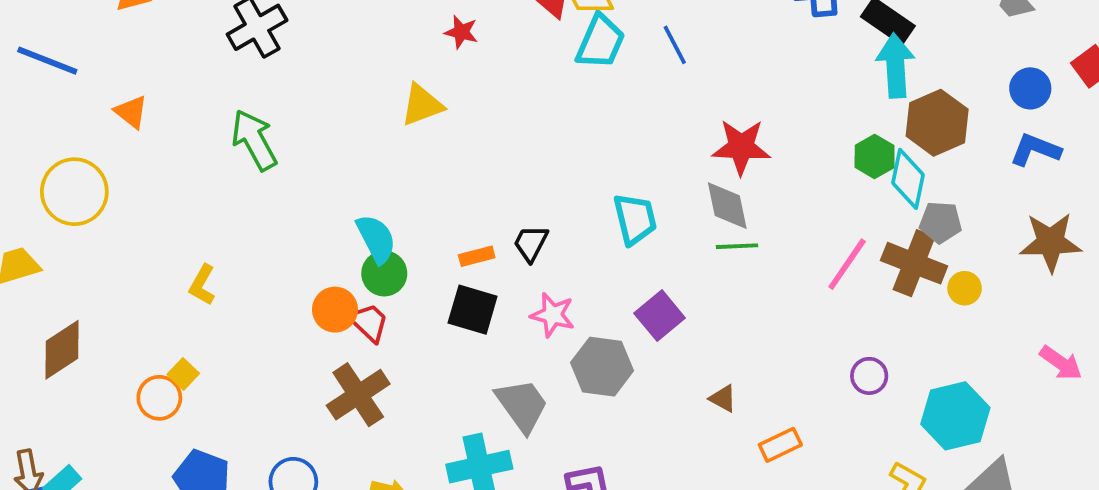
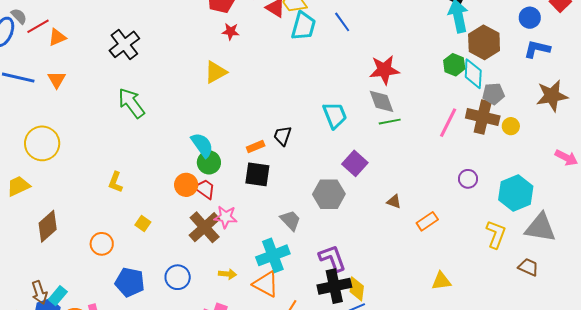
orange triangle: (131, 112) -> (57, 80), moved, turned 30
pink star: (553, 315) -> (226, 217), moved
yellow square: (183, 374) -> (143, 223), moved
gray trapezoid: (522, 405) -> (290, 220), size x0.7

